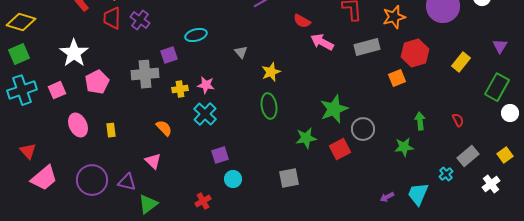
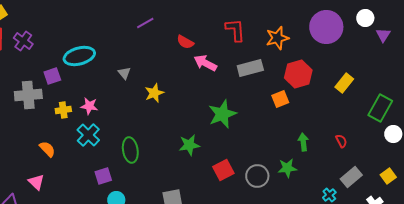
cyan ellipse: (196, 35) -> (79, 56), size x1.4
purple triangle: (500, 46) -> (383, 35), moved
green ellipse: (269, 106) -> (130, 150), moved
green star: (334, 109) -> (222, 114), moved
gray circle: (363, 129) -> (257, 176), moved
green star: (306, 138) -> (189, 145), moved

